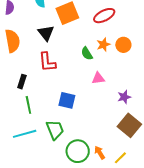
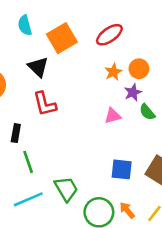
green semicircle: (87, 54) -> (147, 112), moved
purple star: (124, 97) -> (133, 92), moved
blue square: (67, 100) -> (122, 169), moved

